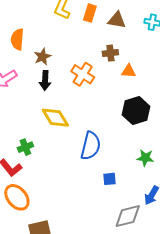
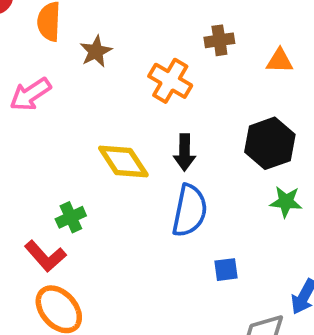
orange triangle: (129, 71) -> (280, 61), moved
black arrow: (45, 80) -> (185, 152), moved
green star: (145, 158) -> (286, 202), moved

